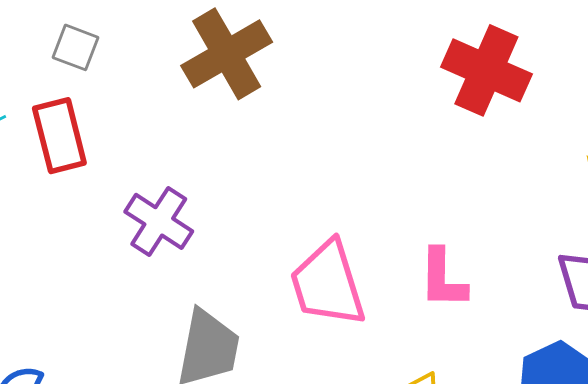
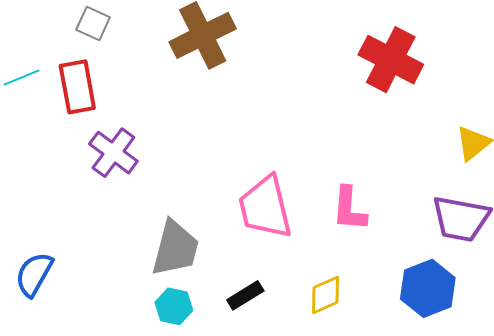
purple cross: (159, 221) -> (113, 153), moved

